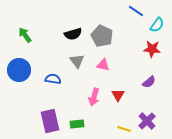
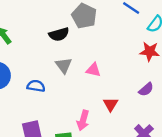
gray pentagon: (102, 36) -> (84, 16), moved
pink arrow: (94, 97) -> (83, 120), moved

